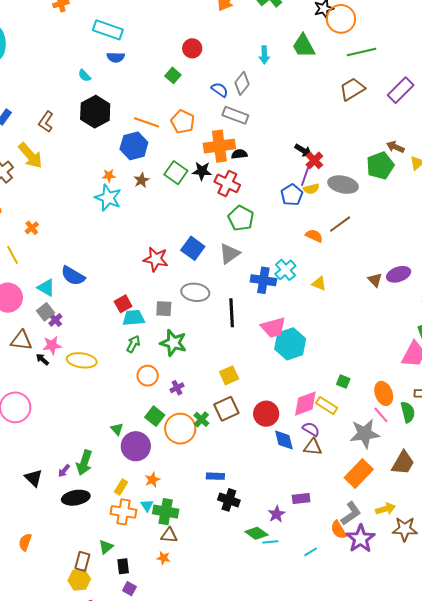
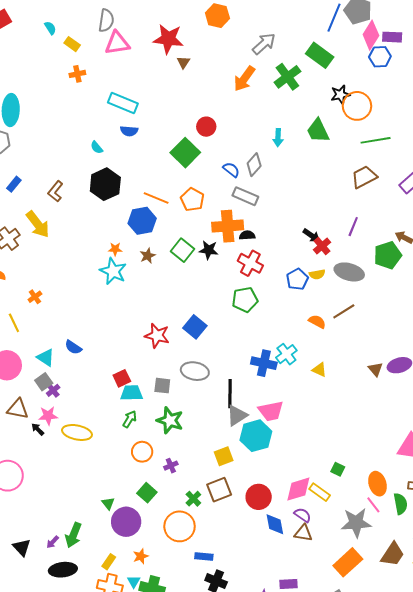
green square: (173, 75) -> (185, 153), size x1.8
purple line: (305, 176) -> (353, 227), moved
red cross: (227, 183) -> (250, 263), moved
green pentagon: (241, 218) -> (245, 300), turned 30
gray triangle: (230, 254) -> (237, 415), moved
blue semicircle: (73, 276) -> (73, 347), size x0.7
cyan hexagon: (290, 344) -> (256, 436), moved
orange circle: (180, 429) -> (180, 526), moved

